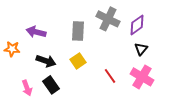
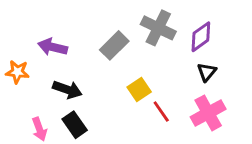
gray rectangle: (78, 31) -> (114, 45), turned 42
yellow square: (78, 61) -> (139, 90), moved
pink cross: (142, 77) -> (208, 113), turned 30

